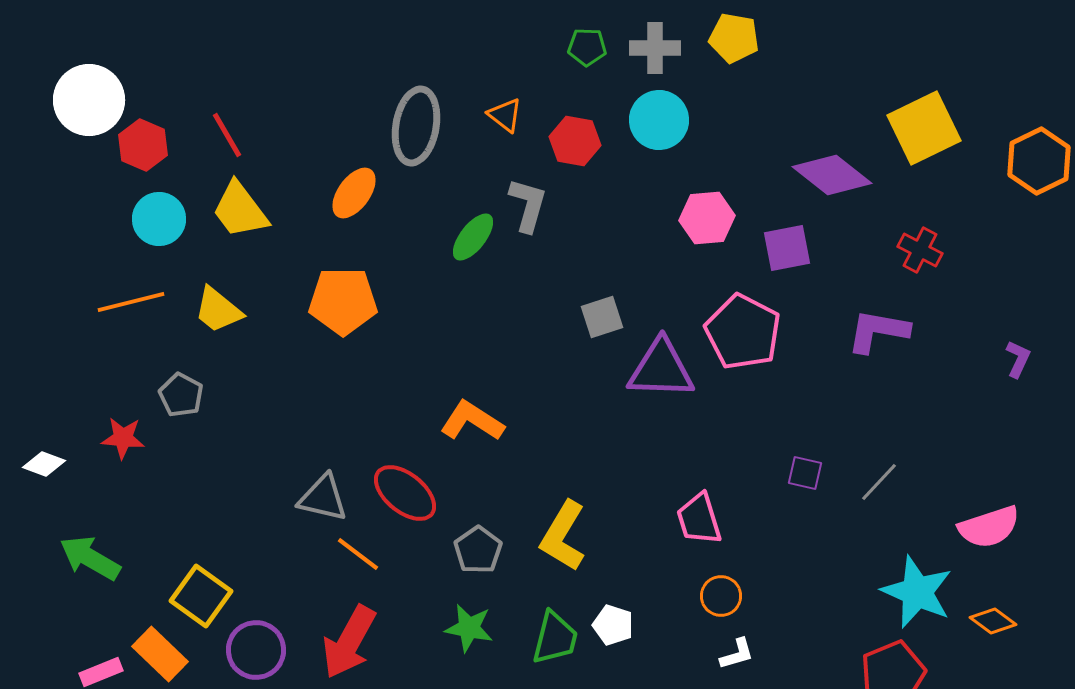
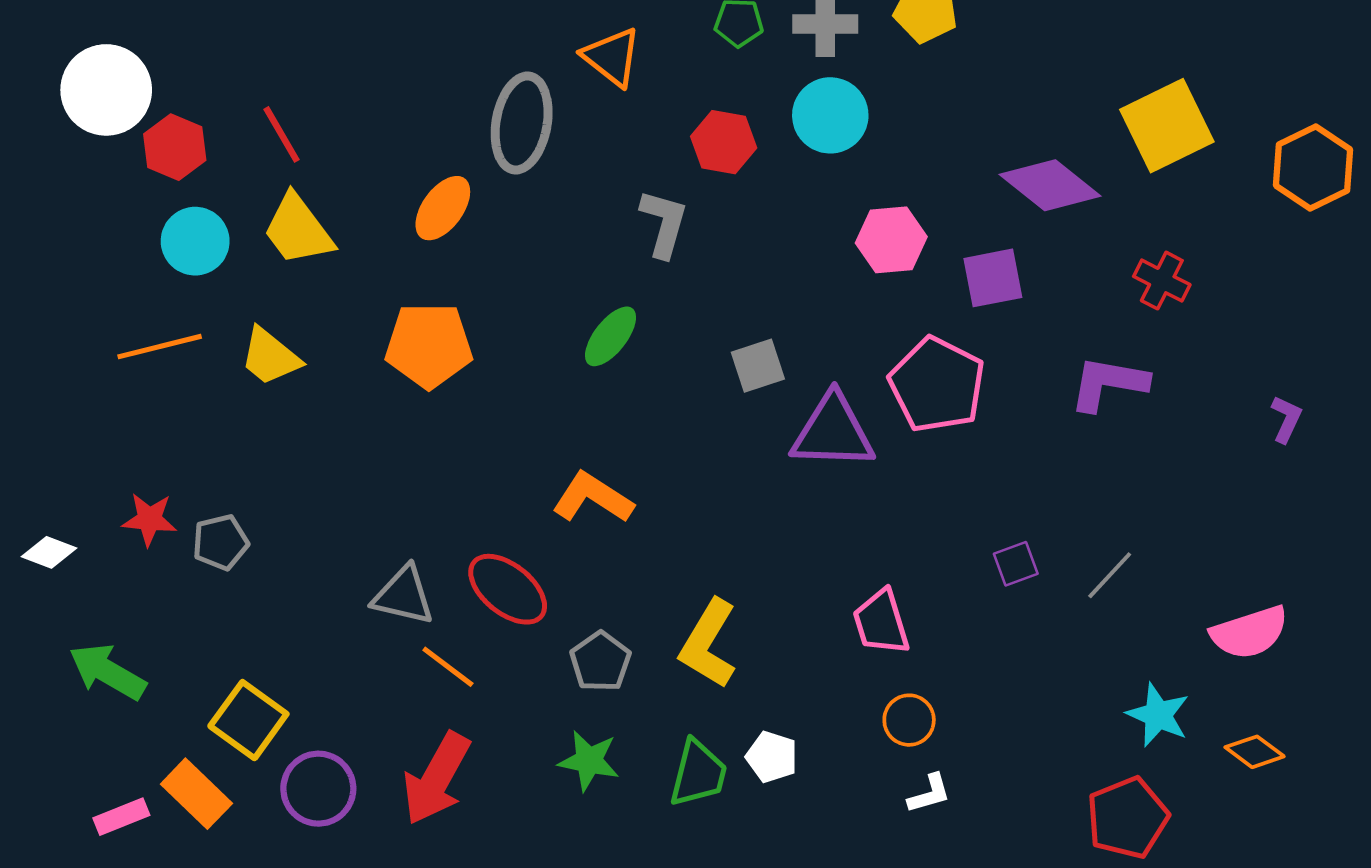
orange triangle: (505, 115) -> (612, 57), moved, size x1.4
green ellipse: (473, 237) -> (611, 336), moved
gray pentagon: (181, 395) -> (221, 542), moved, turned 30
purple square: (805, 473) -> (1016, 564), turned -33
cyan star: (917, 592) -> (1158, 715), size x0.7

